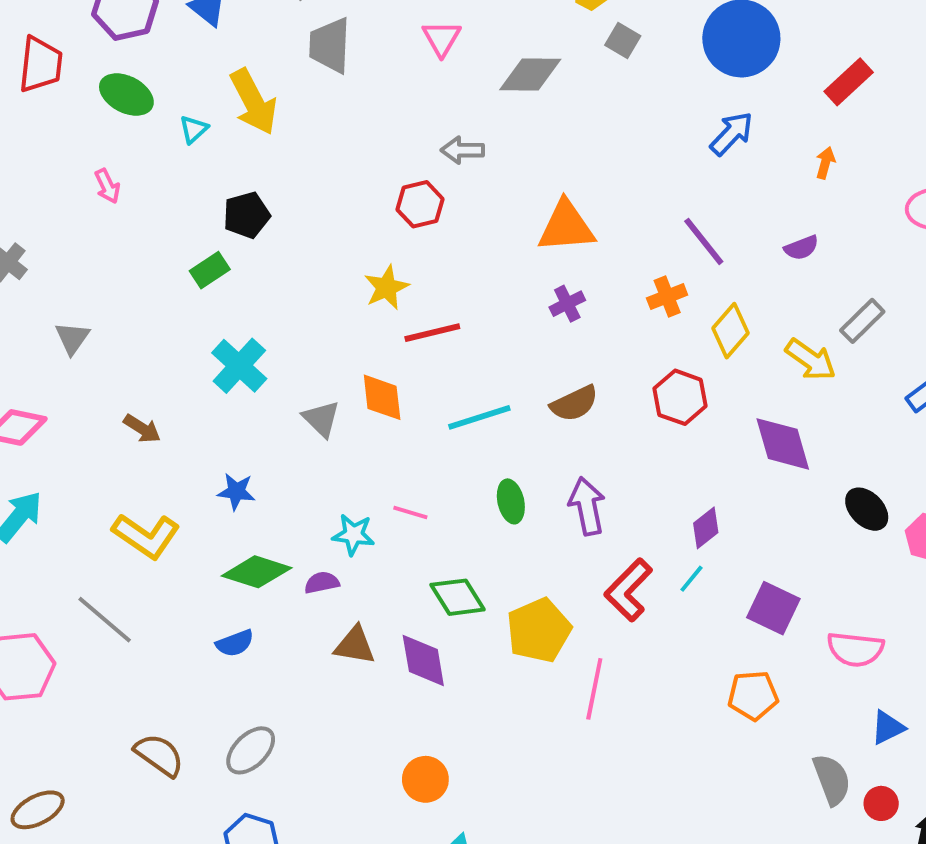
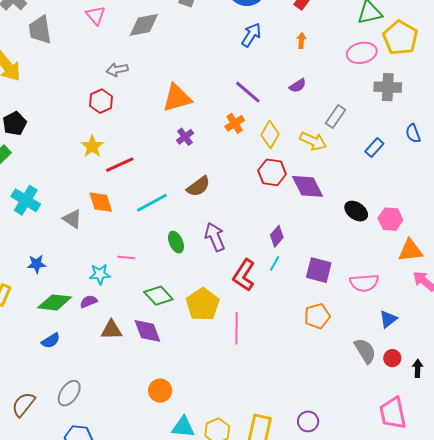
red hexagon: (680, 397) -> (272, 172), moved
brown semicircle: (159, 755) -> (23, 404), turned -76

